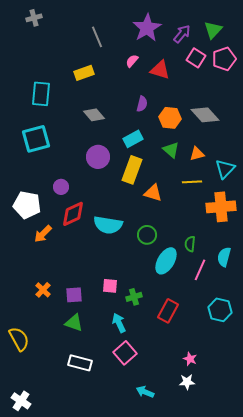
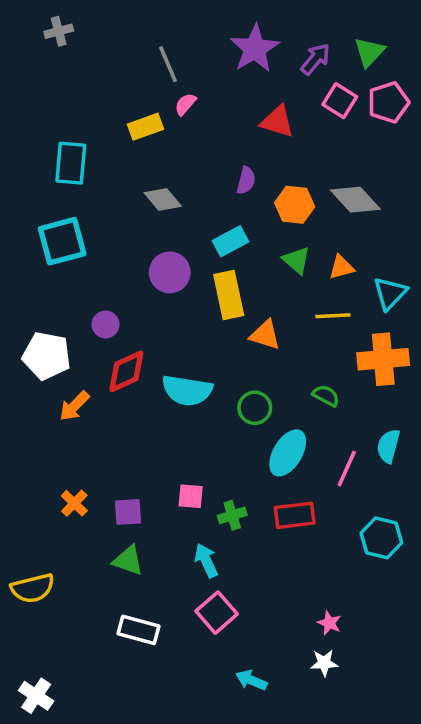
pink semicircle: (132, 61) -> (185, 104), moved
yellow rectangle: (132, 170) -> (229, 295), turned -32
green semicircle: (190, 244) -> (326, 396), moved, turned 112
red rectangle: (168, 311) -> (295, 515), moved, turned 55
yellow semicircle: (19, 339) -> (33, 588), turned 105

